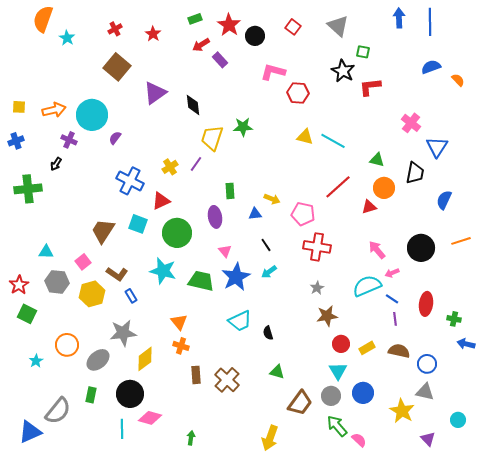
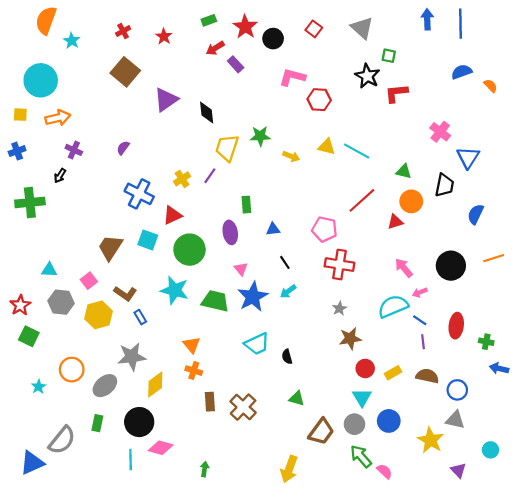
cyan circle: (92, 115) -> (41, 80), moved
yellow arrow: (272, 199) -> (291, 156), moved

